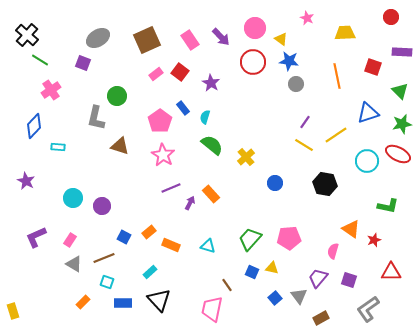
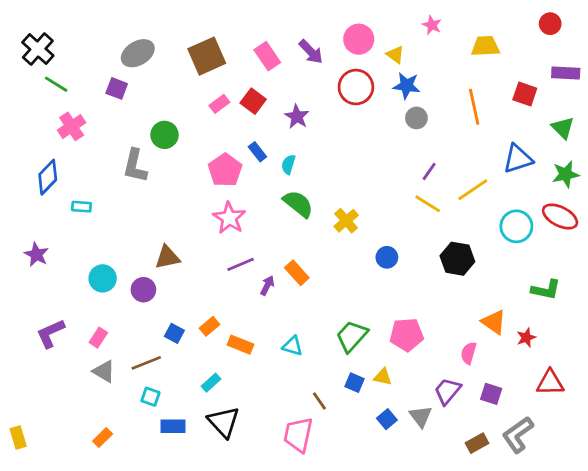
brown triangle: (120, 146) -> (167, 257), moved, turned -30
orange rectangle: (83, 302) -> (103, 437), moved
brown rectangle: (321, 318) -> (477, 443), moved

